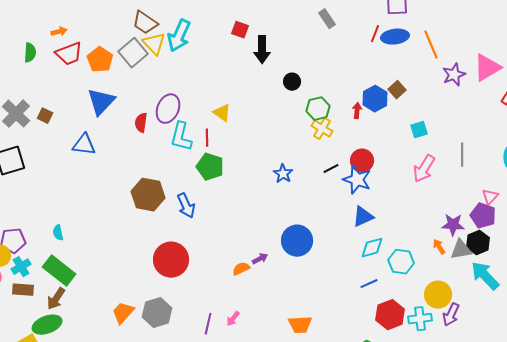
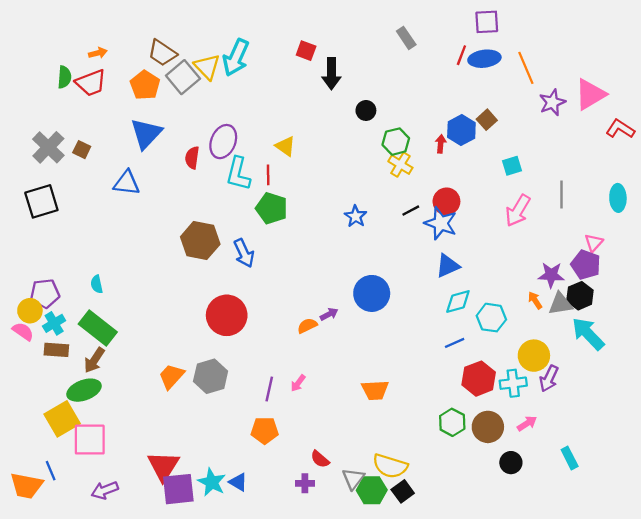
brown trapezoid: (145, 23) -> (162, 53), moved
red trapezoid: (69, 54) -> (91, 83), moved

